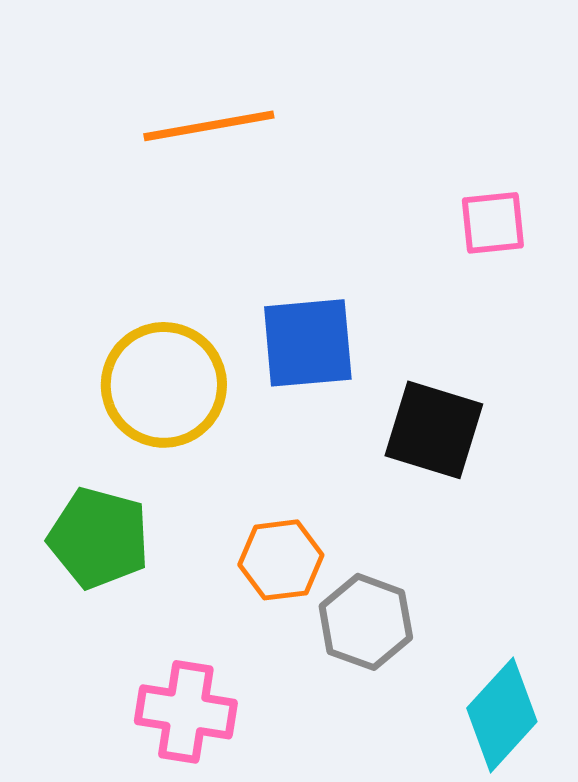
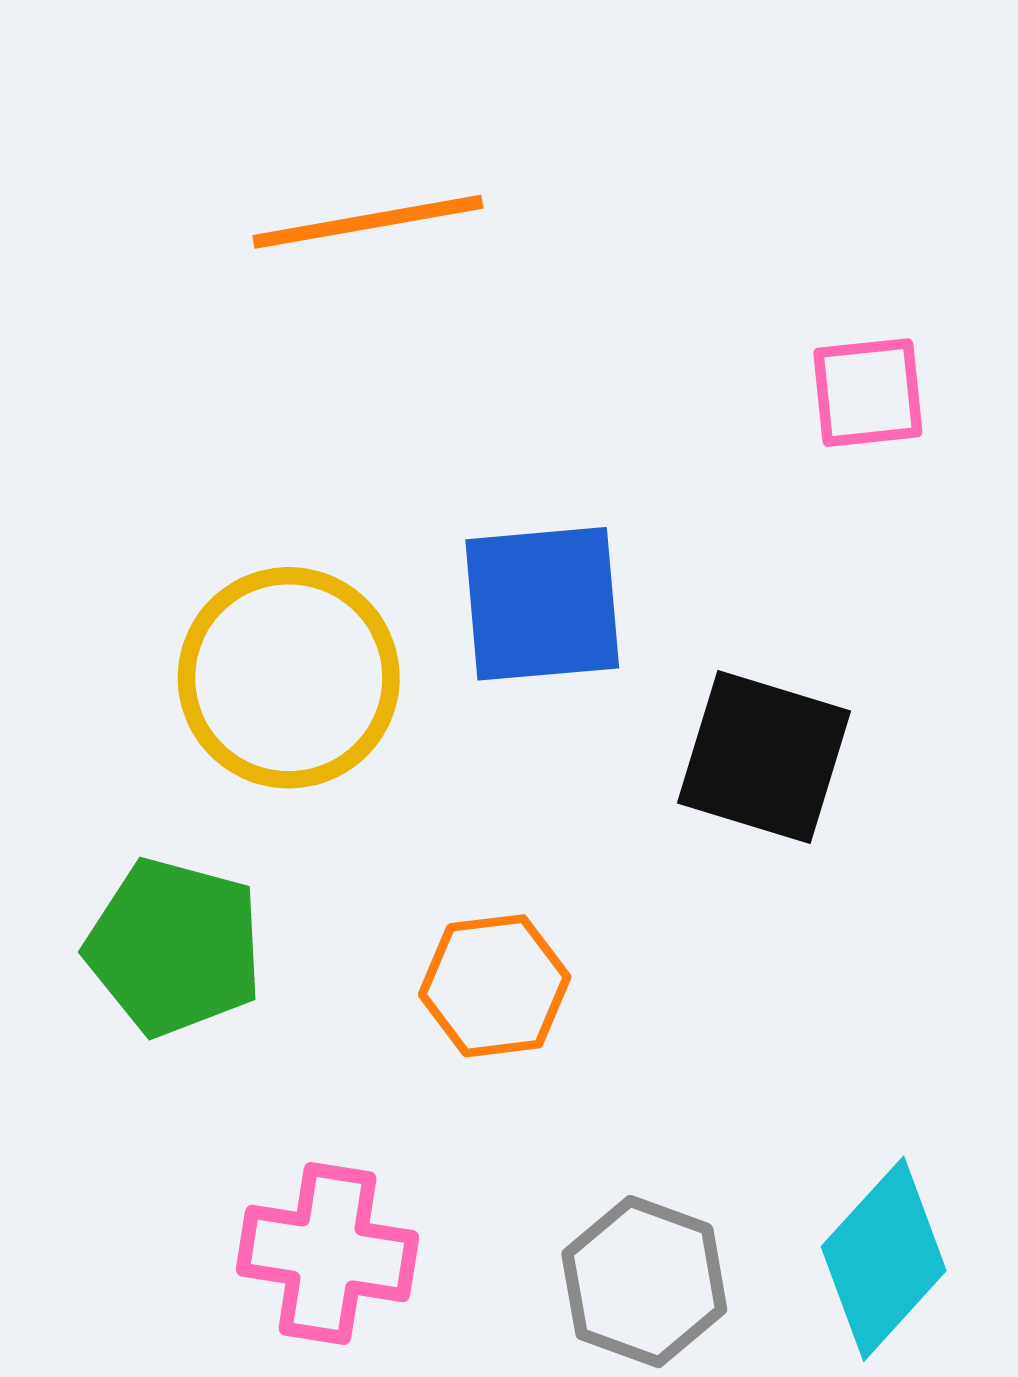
gray hexagon: (366, 622) -> (644, 1282), moved

